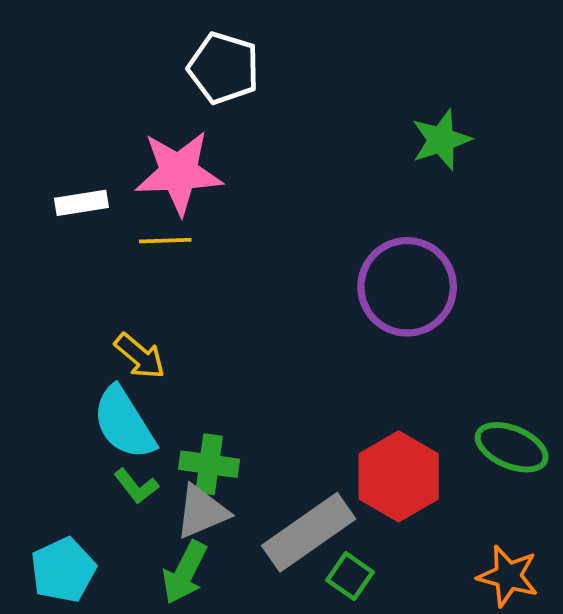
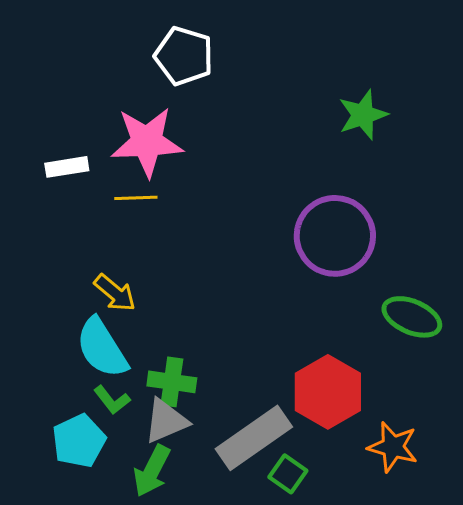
green ellipse: (512, 447) -> (412, 317), moved
cyan pentagon: (63, 570) -> (79, 441), moved
orange star: (508, 576) -> (393, 447), moved

